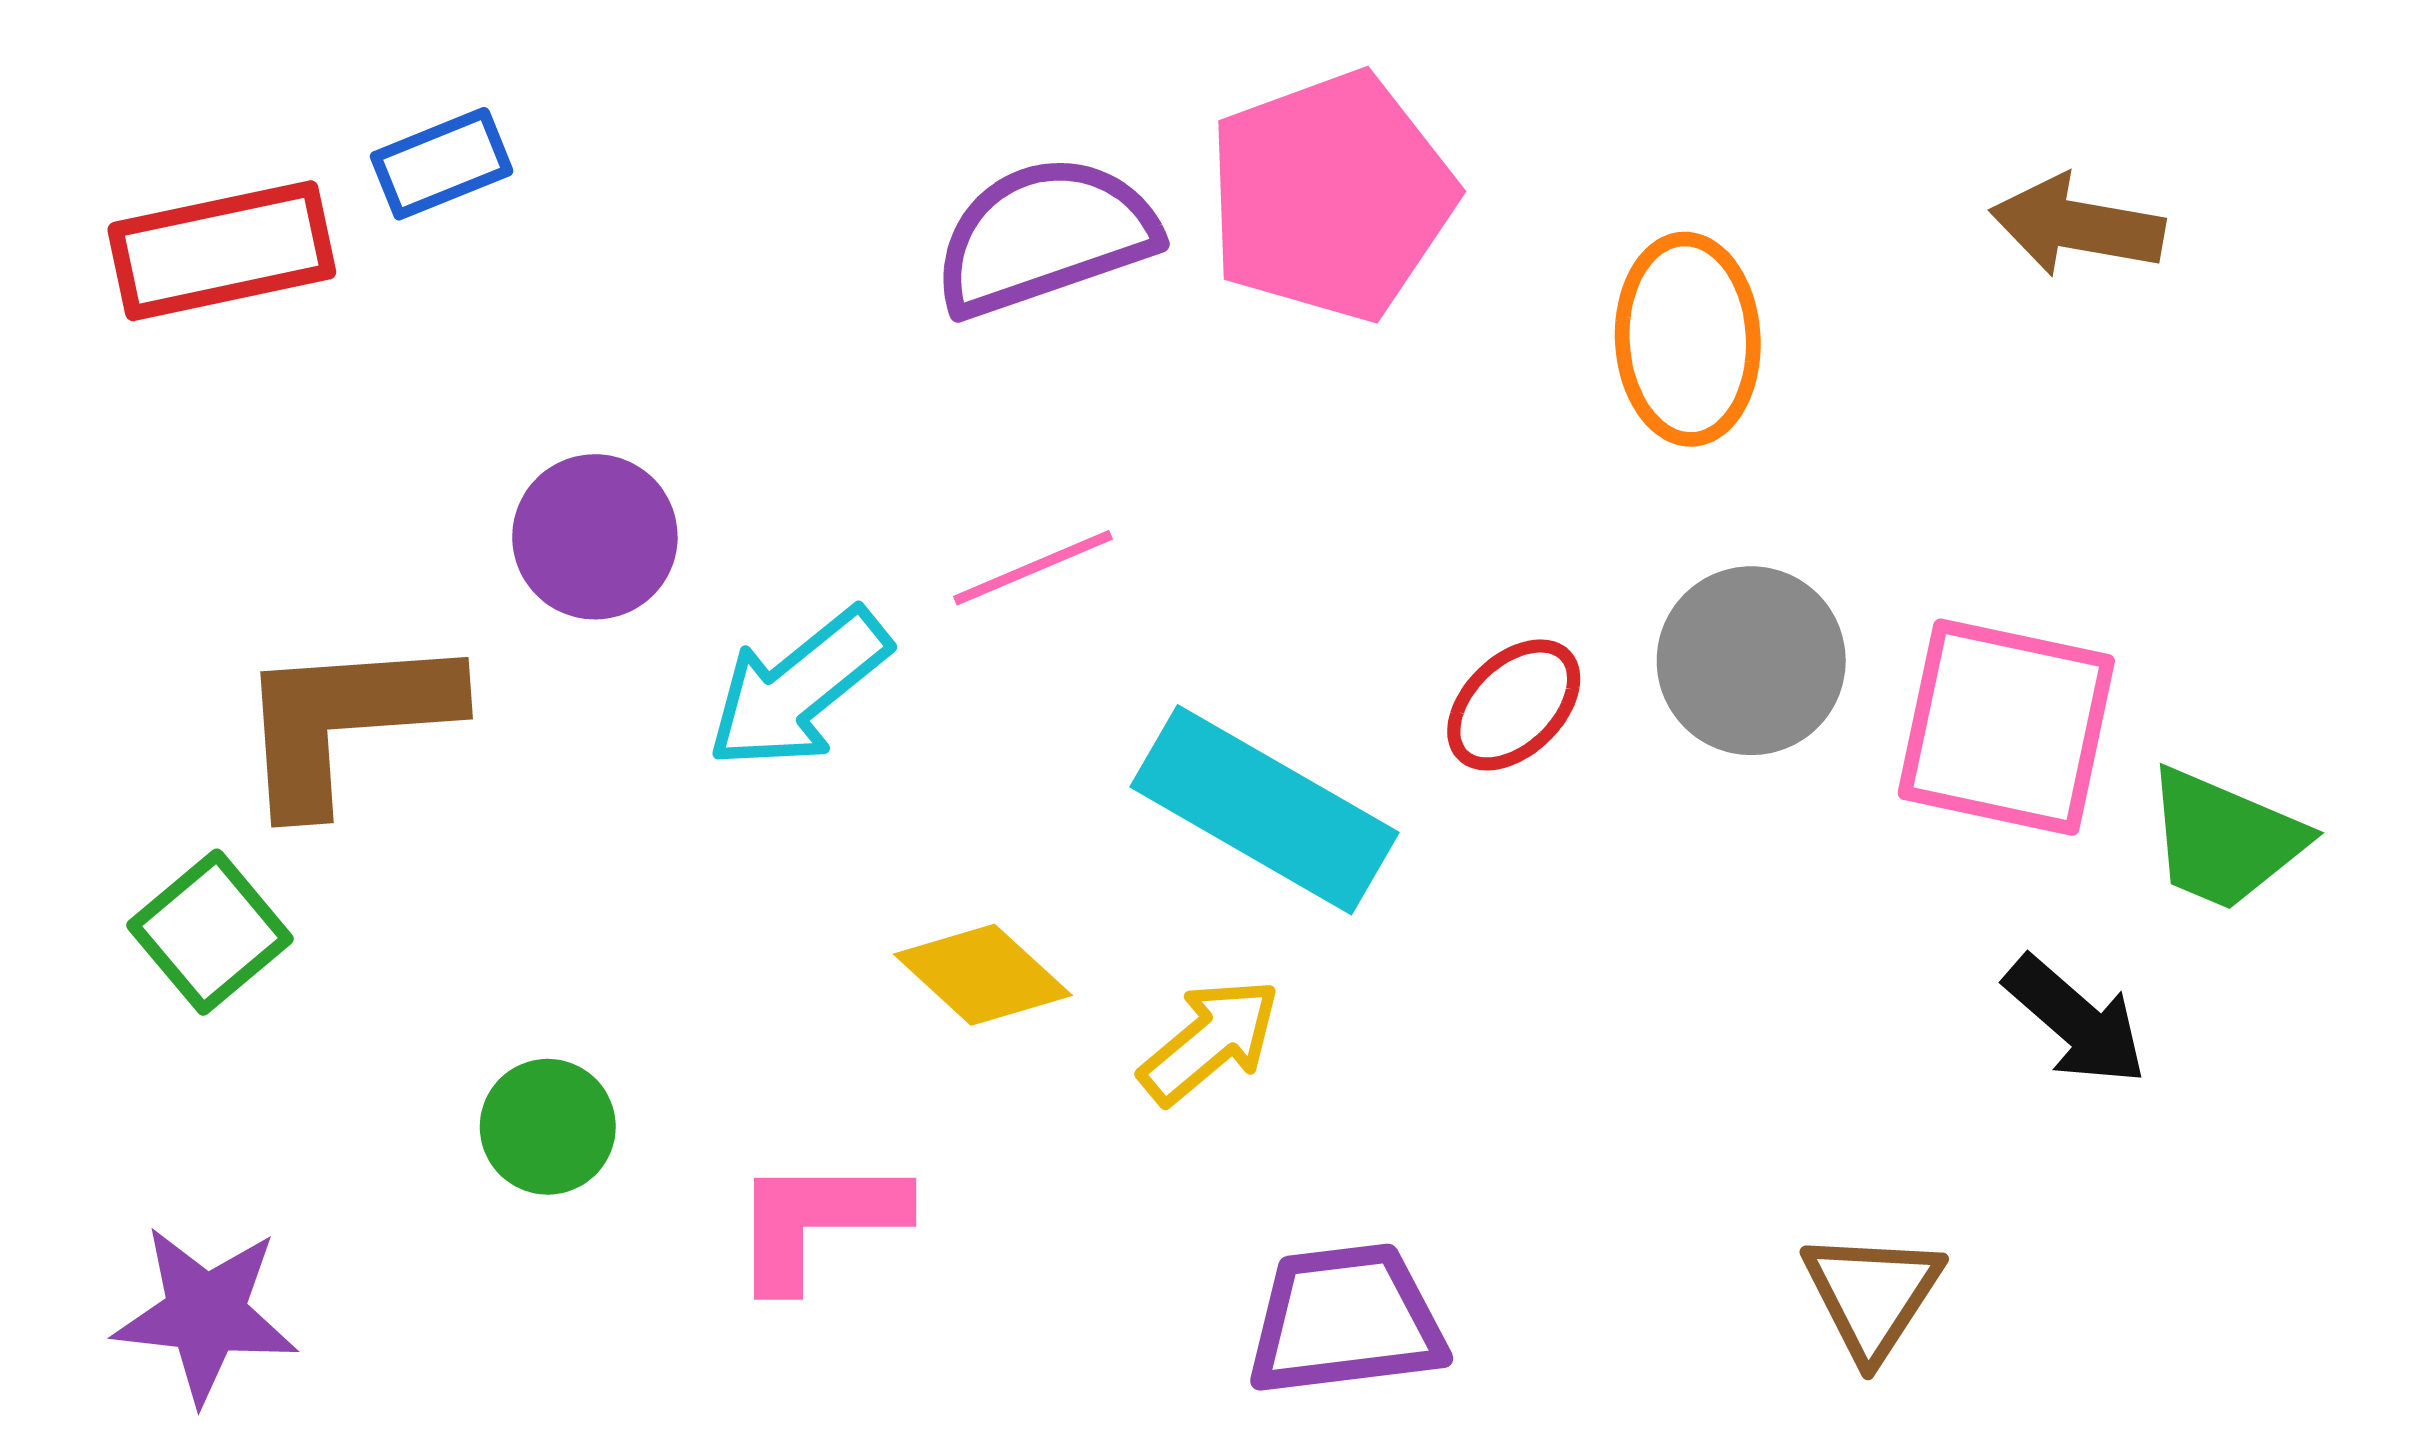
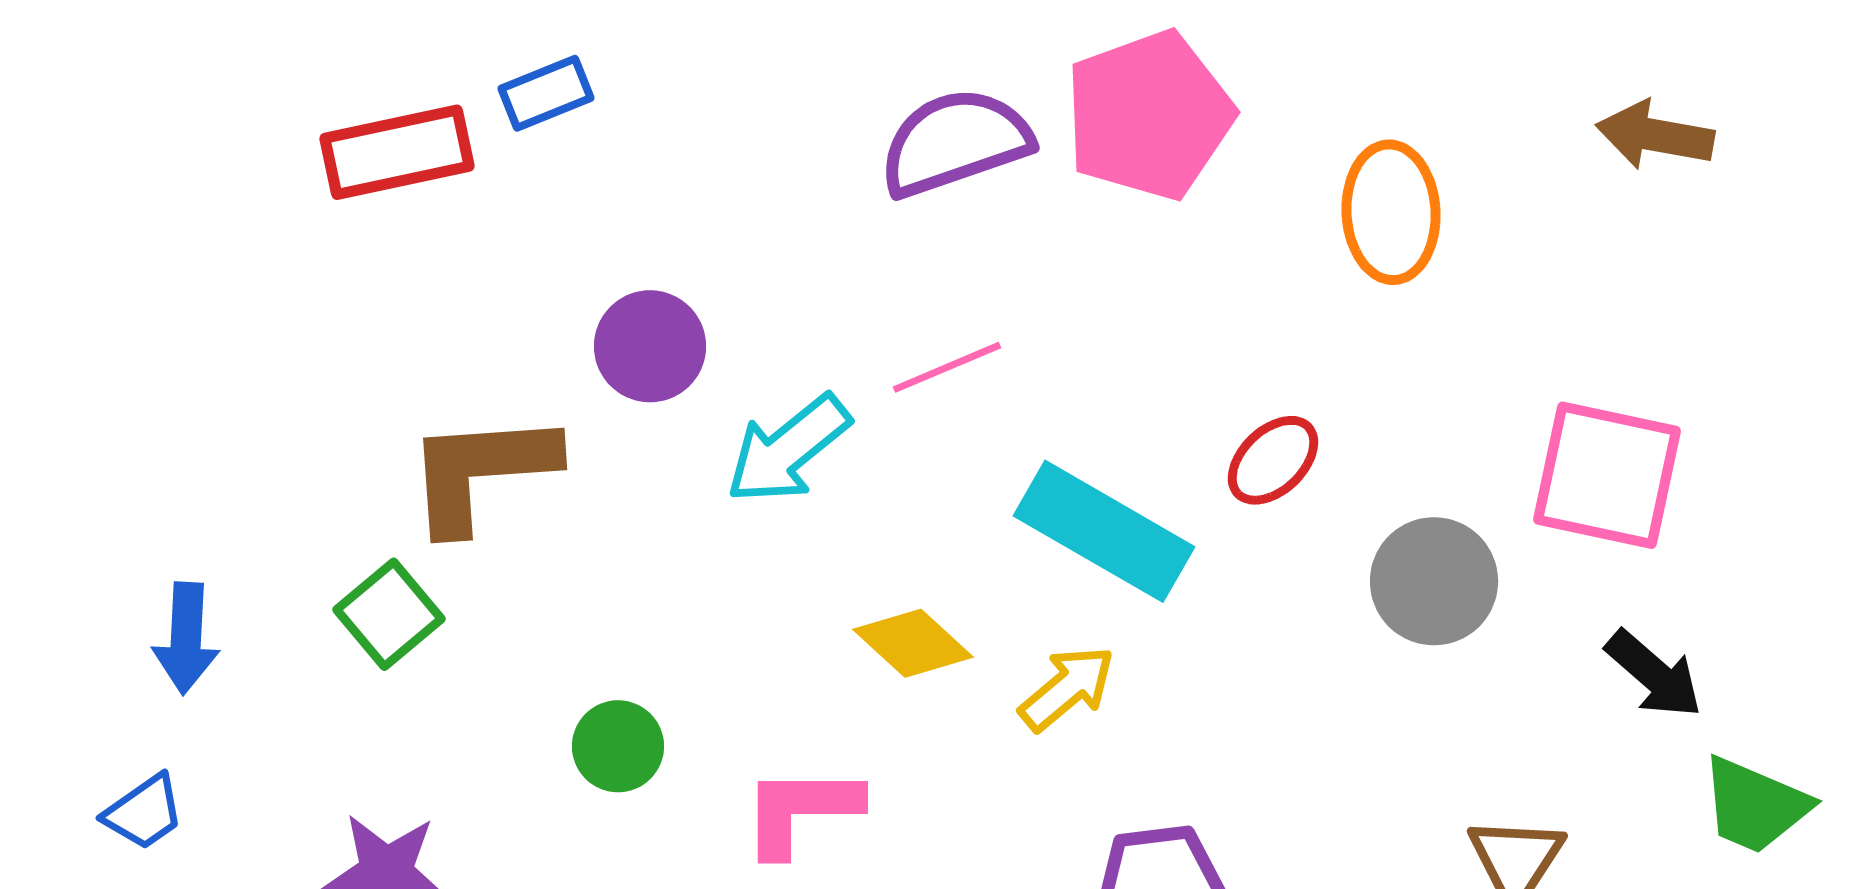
gray circle: (1751, 661) -> (1434, 581), moved
green trapezoid: (2225, 839) -> (1755, 805), moved

